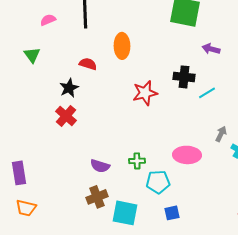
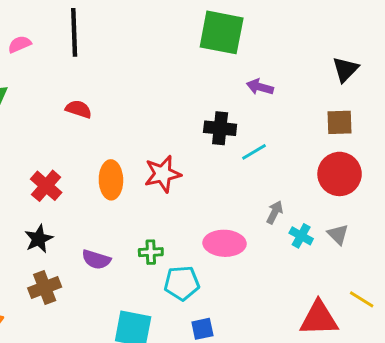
orange ellipse: (122, 46) -> (111, 180), moved
black star: (69, 88) -> (39, 239), moved
red star: (145, 93) -> (163, 174), moved
brown cross: (97, 197) -> (45, 288), moved

